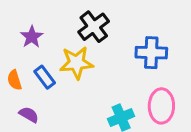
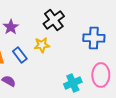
yellow star: (76, 63) -> (42, 45), size x0.7

